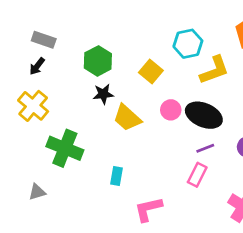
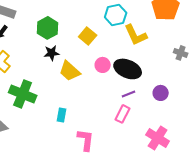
yellow L-shape: (214, 70) -> (136, 35), turned 85
pink L-shape: (148, 209) -> (86, 140), turned 110

